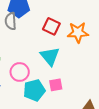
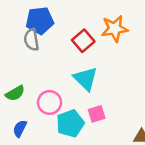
red square: (51, 26) -> (83, 41), turned 30
orange star: (78, 32) -> (115, 29), moved

